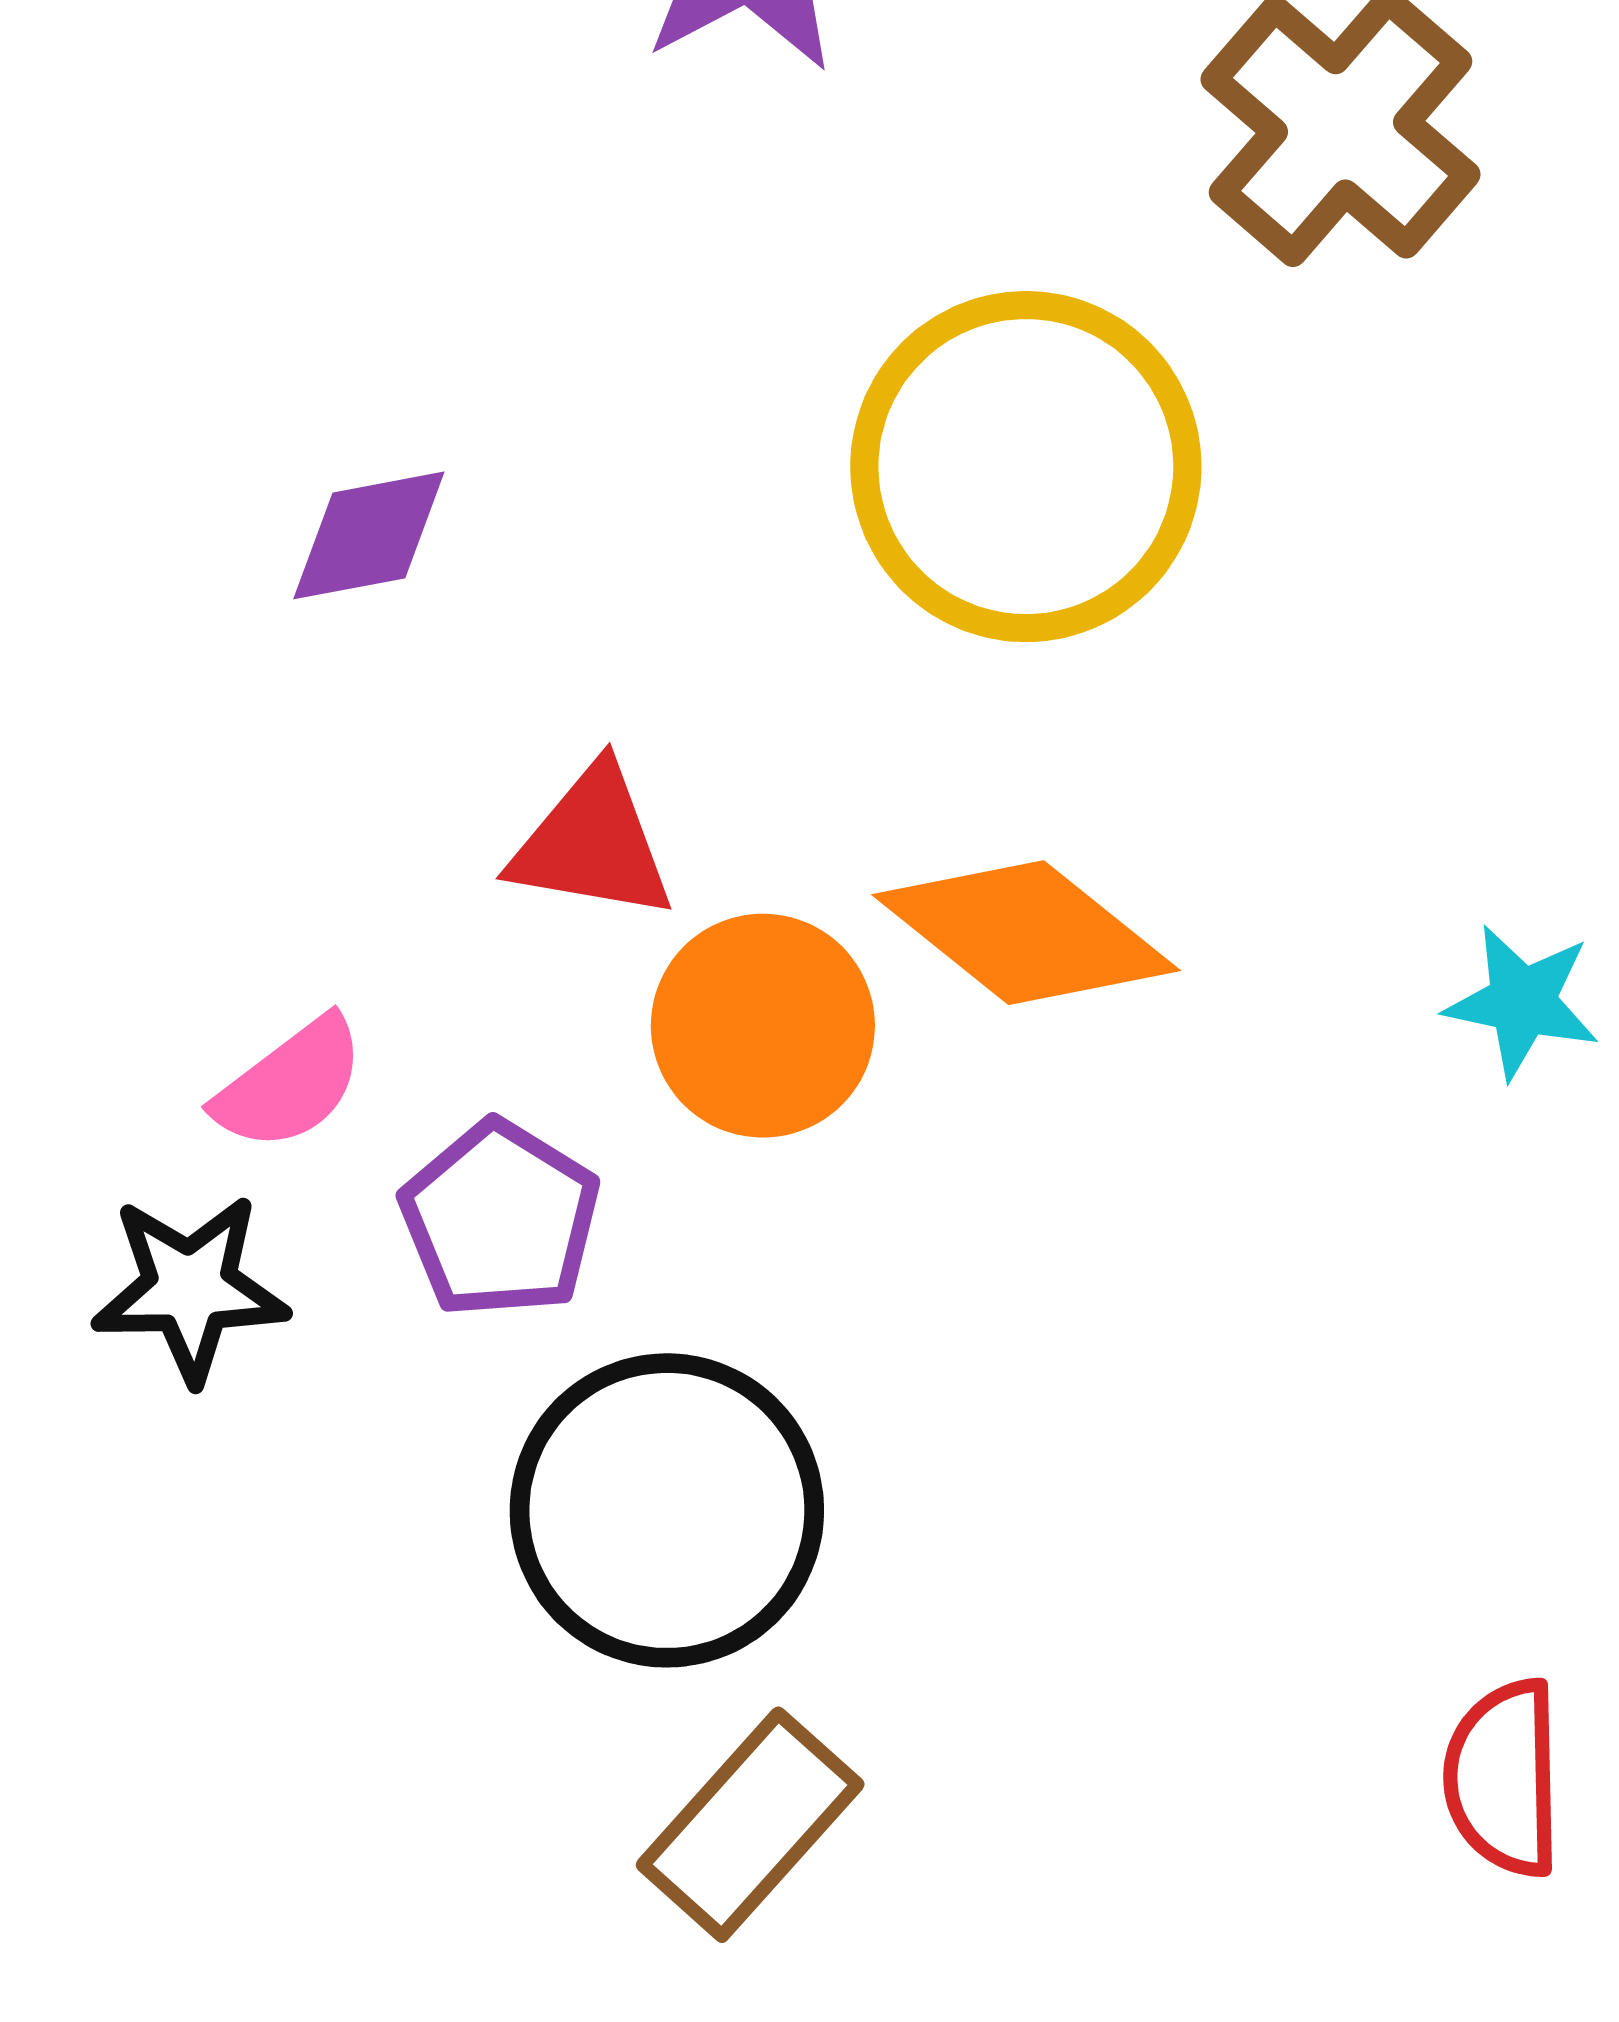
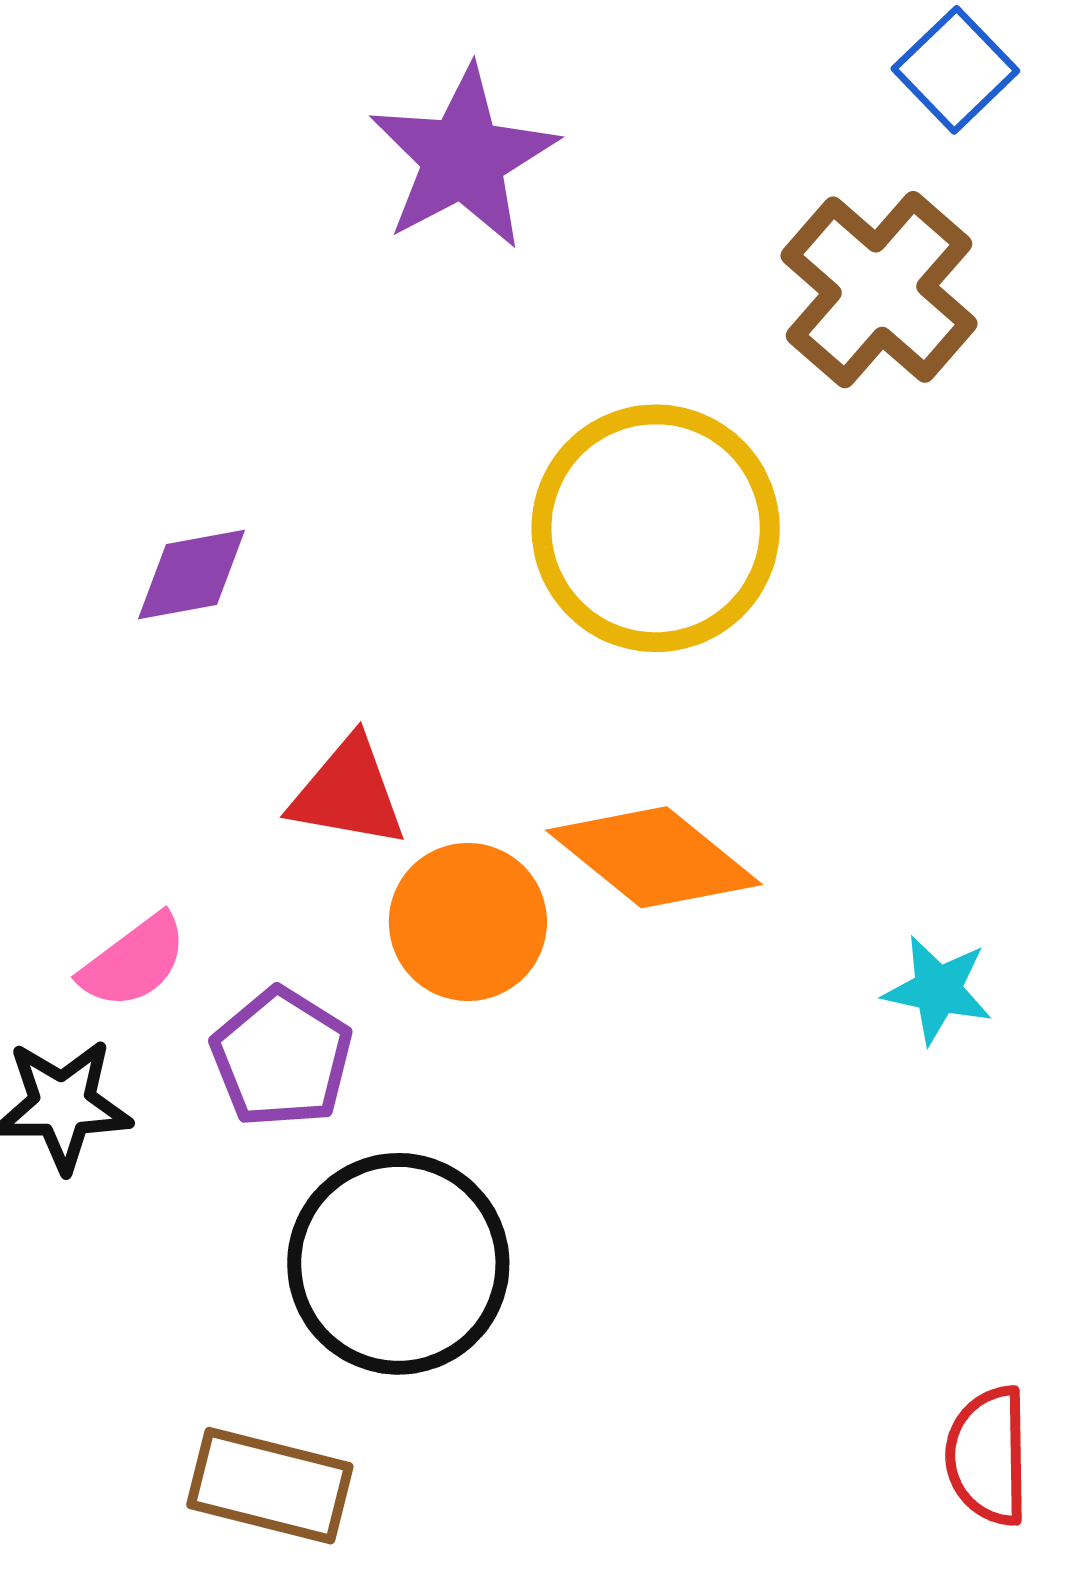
cyan star: (1522, 1002) -> (938, 990), moved
brown rectangle: (750, 1825) -> (270, 1486), moved, turned 62

